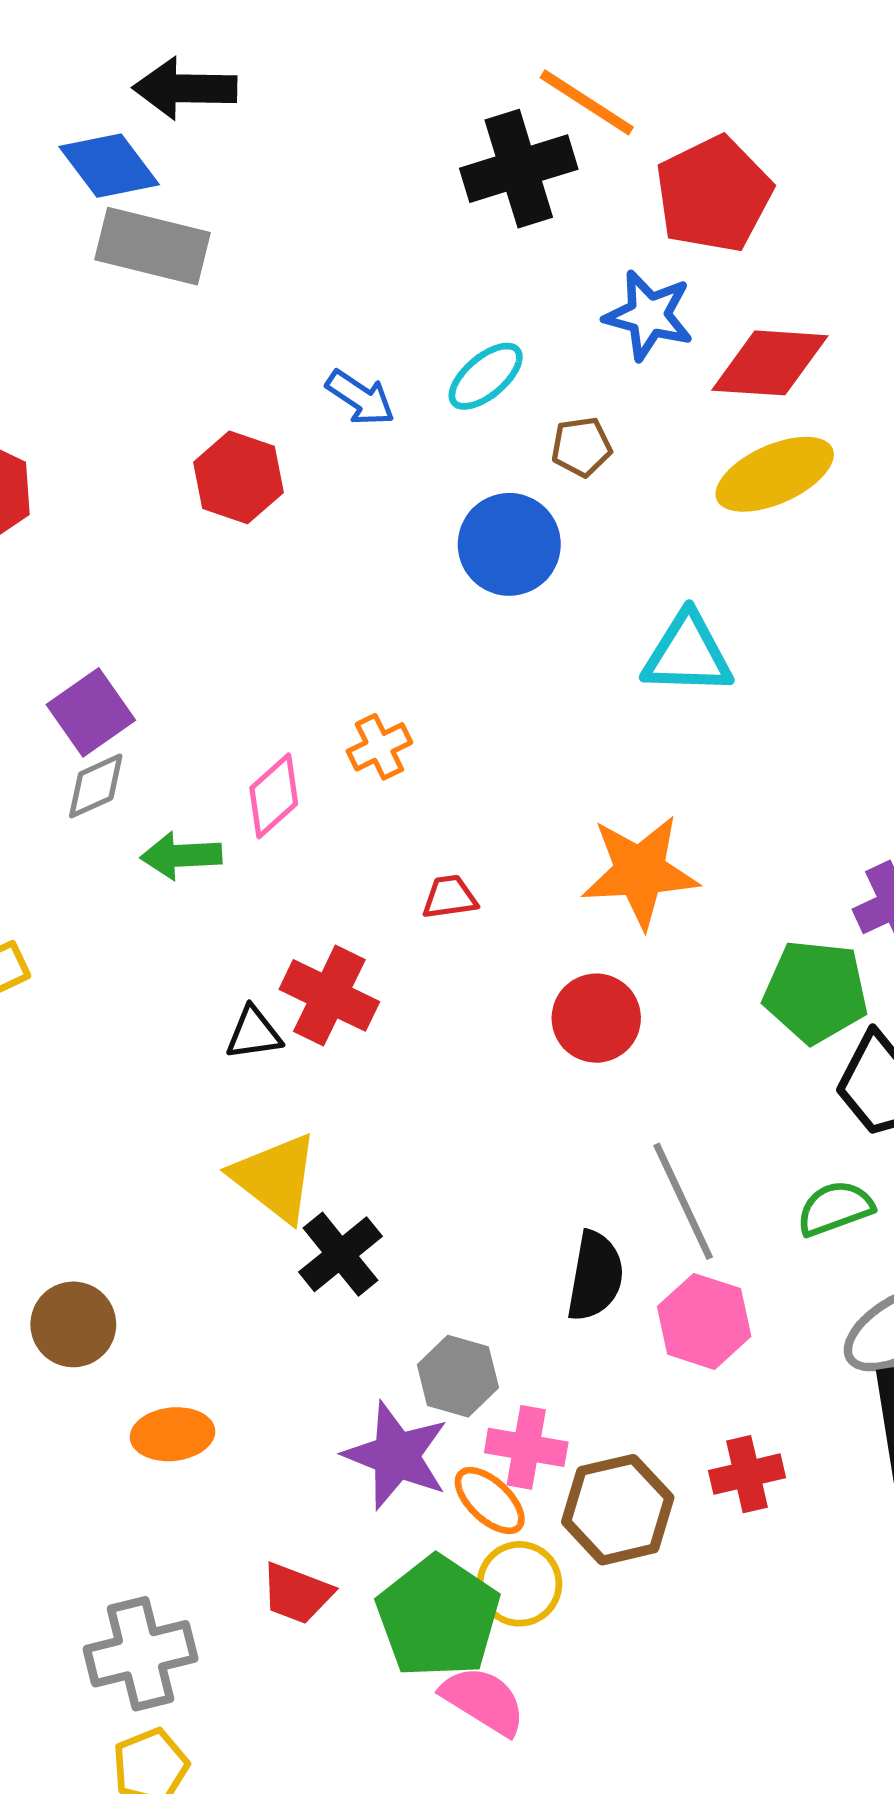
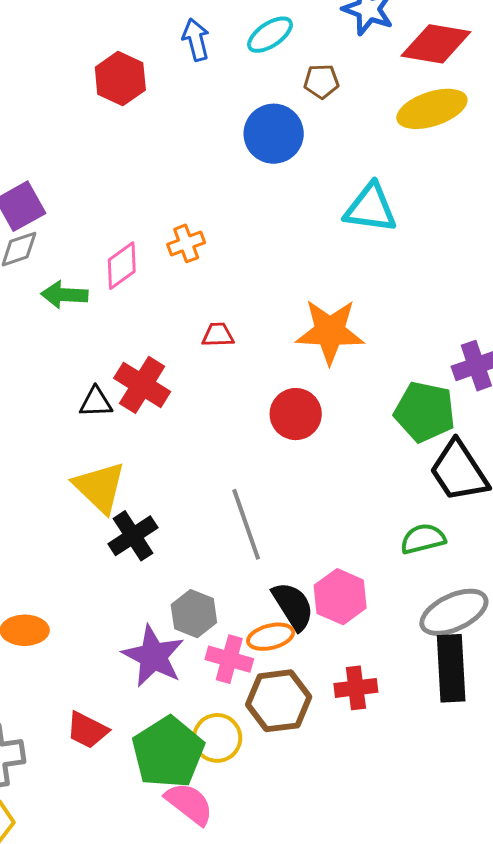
blue arrow: (360, 398) -> (196, 40), turned -144
gray line: (683, 1201) -> (246, 524), moved
black semicircle: (595, 1276) -> (293, 606), moved, turned -48
orange ellipse: (490, 1501) -> (271, 637), moved, turned -63

